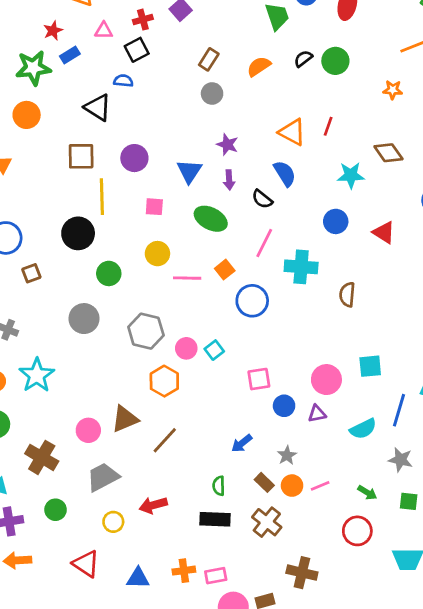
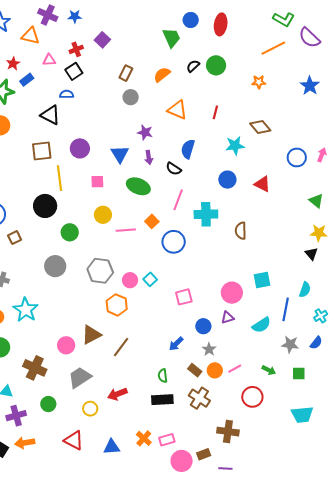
orange triangle: (292, 132) -> (177, 110), moved
blue semicircle: (285, 173) -> (188, 149), turned -126
blue circle: (284, 406) -> (203, 326), moved
red circle: (357, 531) -> (252, 397), moved
orange cross: (184, 571) -> (144, 438), turned -35

